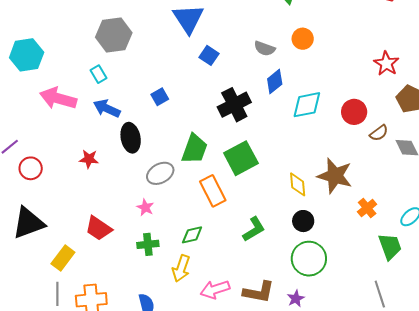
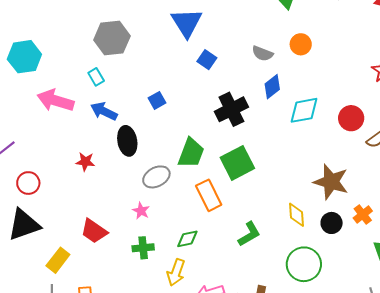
red circle: (31, 168) -> (28, 183), moved
yellow diamond: (298, 184) -> (296, 215), moved
black circle: (303, 221) -> (332, 223), moved

